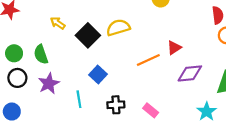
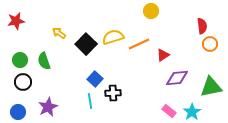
orange line: (148, 60) -> (139, 44), moved
purple star: (49, 84) -> (48, 107), moved
cyan line: (79, 99) -> (90, 101), moved
black cross: (116, 105) -> (113, 93), moved
pink rectangle: (151, 110) -> (169, 111), moved

